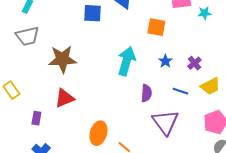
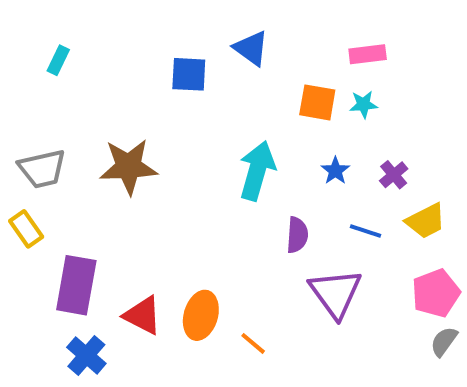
cyan star: (204, 13) -> (364, 104), moved
gray trapezoid: (27, 36) -> (42, 169), moved
red triangle: (64, 98) -> (143, 315), moved, turned 50
purple rectangle: (36, 118) -> (76, 285), size x2.0

